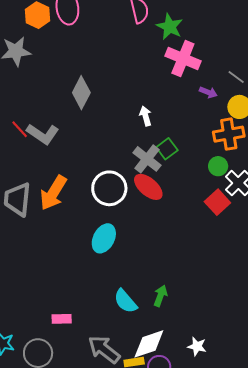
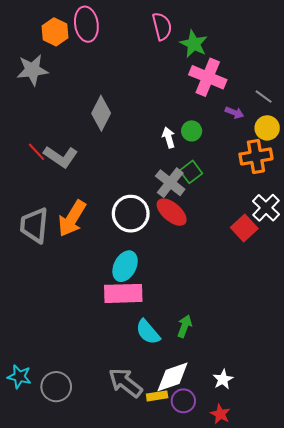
green circle: (218, 166) -> (192, 131), moved
pink rectangle: (62, 319) -> (123, 293), moved, size x1.8
white star: (197, 346) -> (223, 379), turned 30

